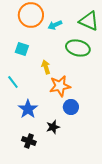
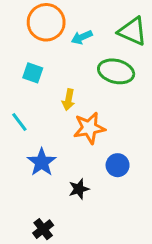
yellow arrow: (46, 67) -> (68, 100), turned -152
blue circle: (71, 107) -> (118, 165), moved
black cross: (29, 141) -> (43, 229), moved, turned 32

